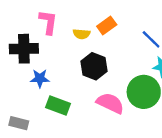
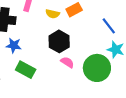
pink semicircle: (110, 103) -> (67, 62), moved, size x0.6

